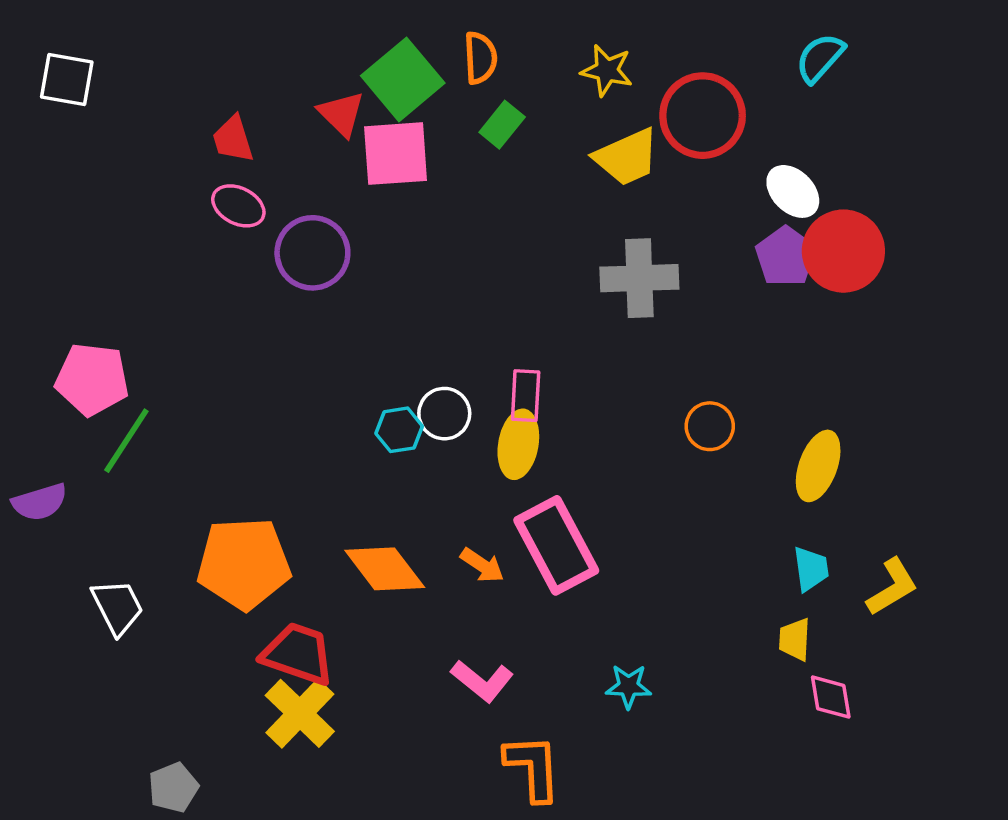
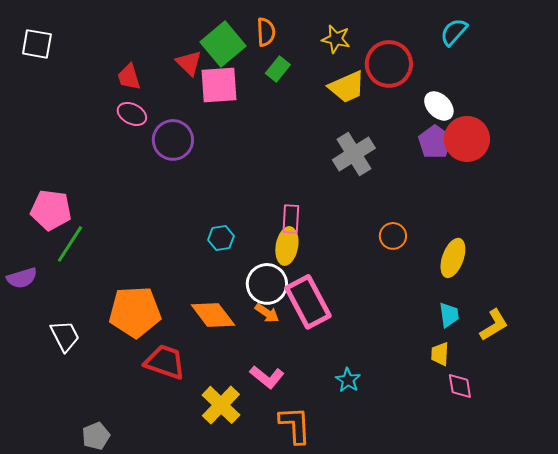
gray cross: (639, 278) -> (354, 154), turned -30
white circle: (444, 414) -> (267, 284), moved, size x1.4
cyan star: (628, 686) -> (348, 380), turned 30
yellow cross: (300, 713) -> (221, 405), moved

